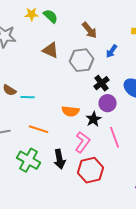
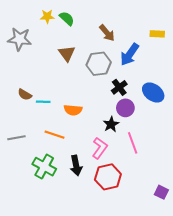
brown triangle: (50, 50) -> (67, 53), turned 30
blue arrow: (112, 51) -> (130, 54), size x1.6
orange semicircle: (70, 111) -> (73, 110), moved

